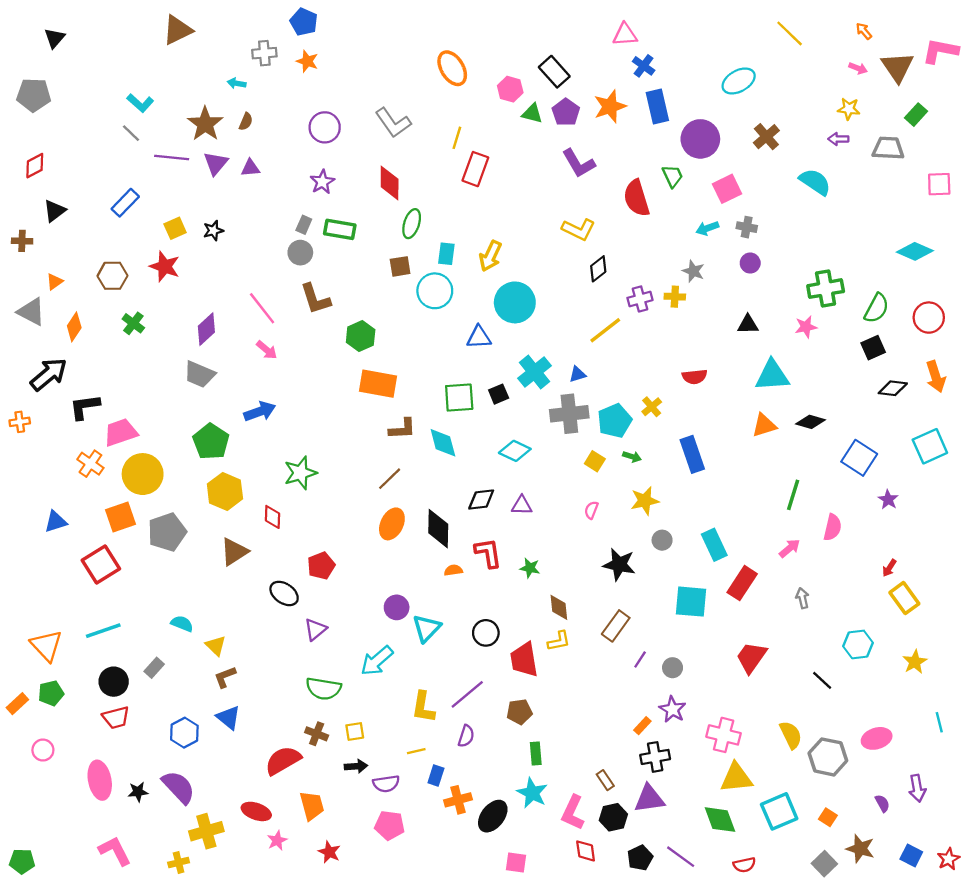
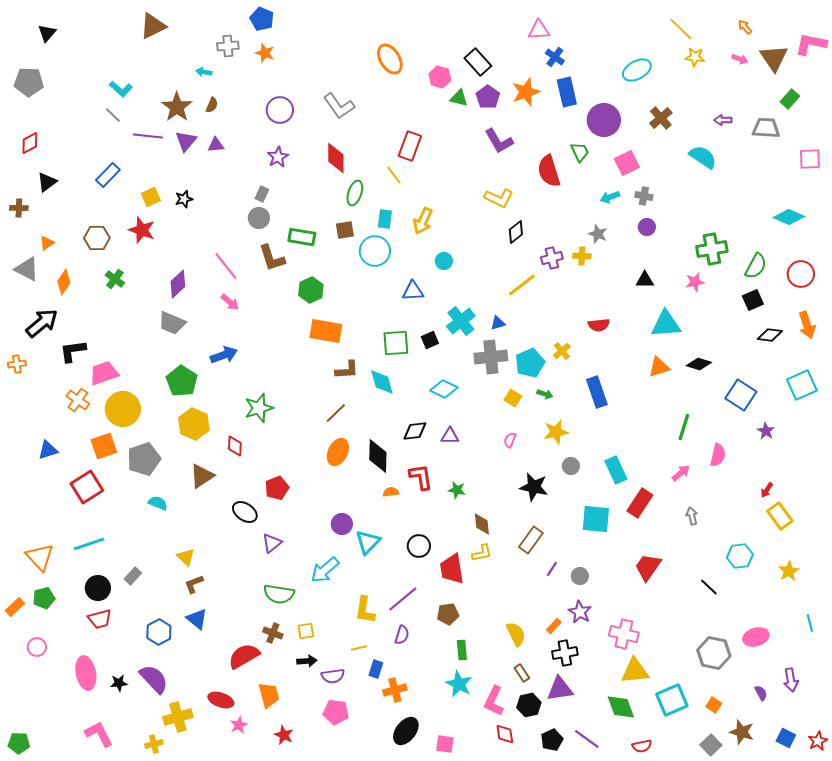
yellow star: (849, 109) -> (695, 57), moved
yellow line: (457, 138) -> (394, 175), moved, turned -54
green rectangle: (340, 229) -> (302, 237), moved
cyan circle: (515, 302) -> (444, 261), size x0.5
cyan semicircle: (182, 624) -> (158, 503), moved
yellow semicircle: (791, 735) -> (516, 634), moved
black ellipse: (493, 816) -> (406, 731), moved

